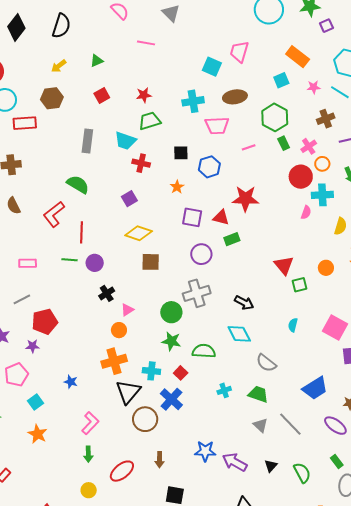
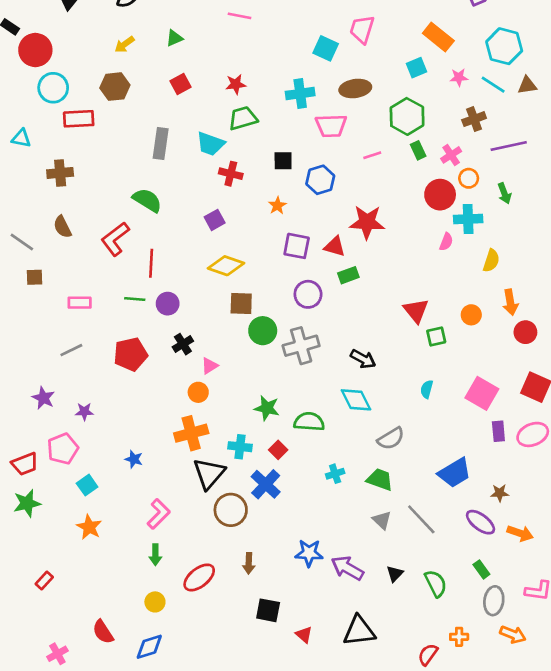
green circle: (171, 312) -> (263, 331), moved
red pentagon: (45, 322) -> (131, 354), moved
gray semicircle: (266, 363) -> (391, 439), turned -70

